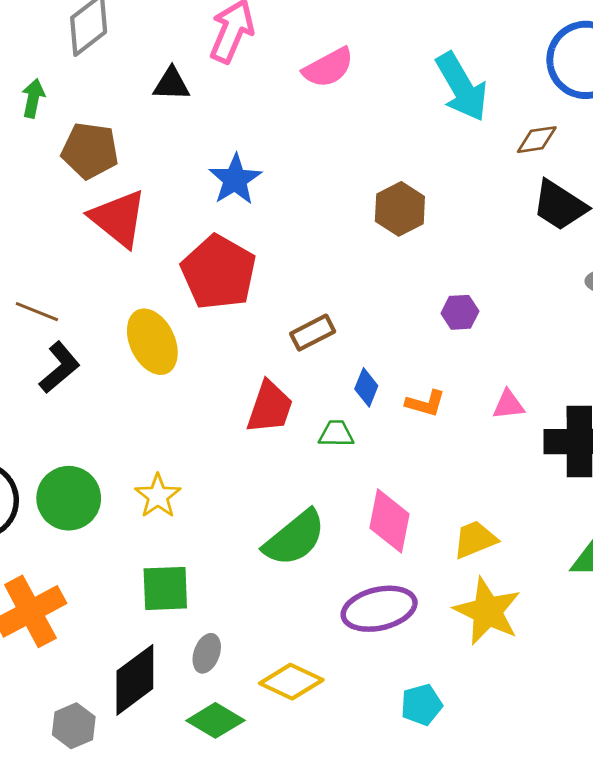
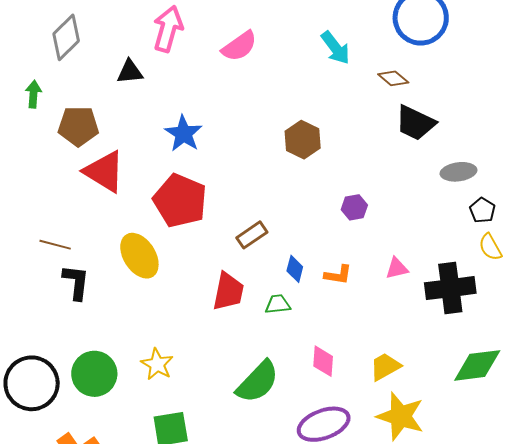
cyan arrow: (462, 87) -> (335, 48), size x0.7
brown diamond: (537, 140) -> (393, 78), turned 56
black L-shape: (59, 368) -> (76, 282), turned -36
pink diamond: (389, 521) -> (323, 361), size x0.7

